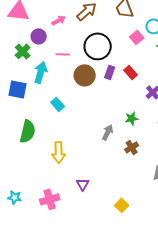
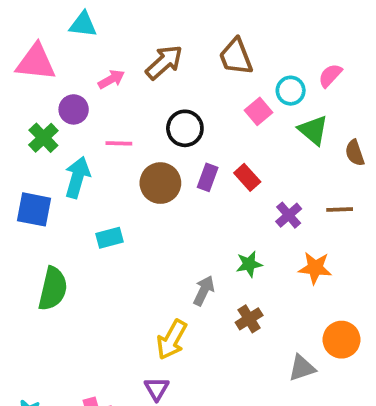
black circle: (98, 46) -> (185, 128), size x0.7
cyan rectangle: (58, 104) -> (109, 238), turned -64
yellow arrow: (59, 152) -> (172, 340), moved, turned 30

